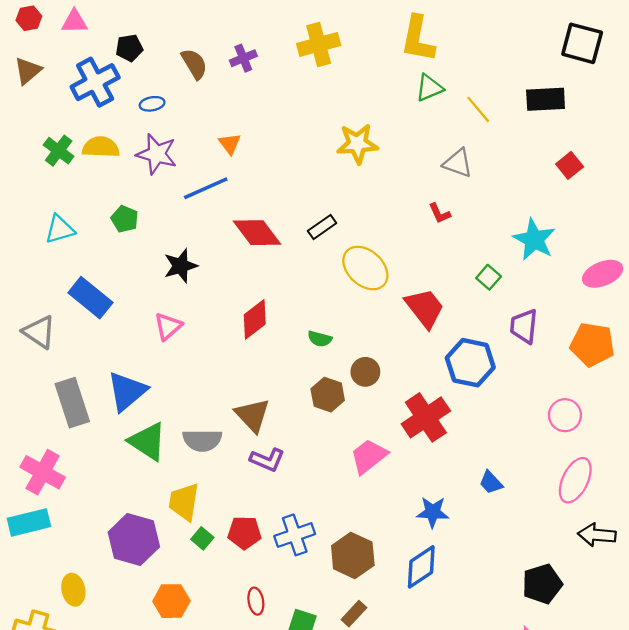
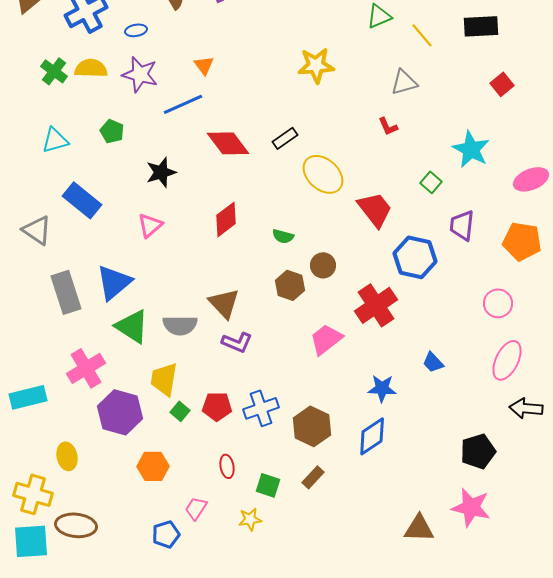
gray triangle: (458, 163) -> (404, 82), turned -36
pink cross: (43, 472) -> (86, 368), moved, turned 30

